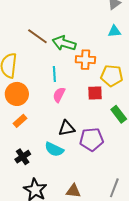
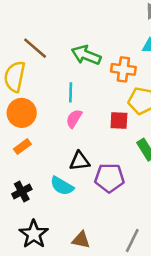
brown line: (37, 36) -> (35, 48), moved
orange cross: (85, 60) -> (123, 69), moved

